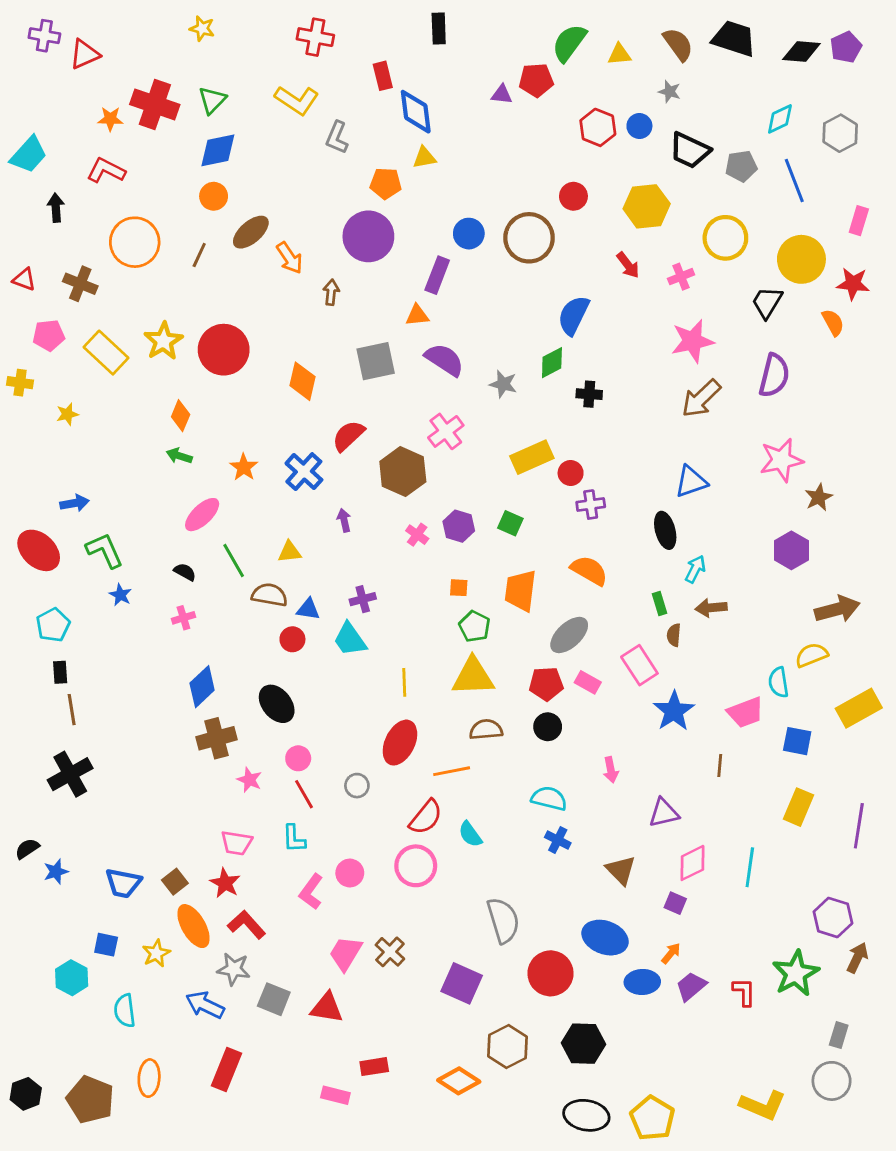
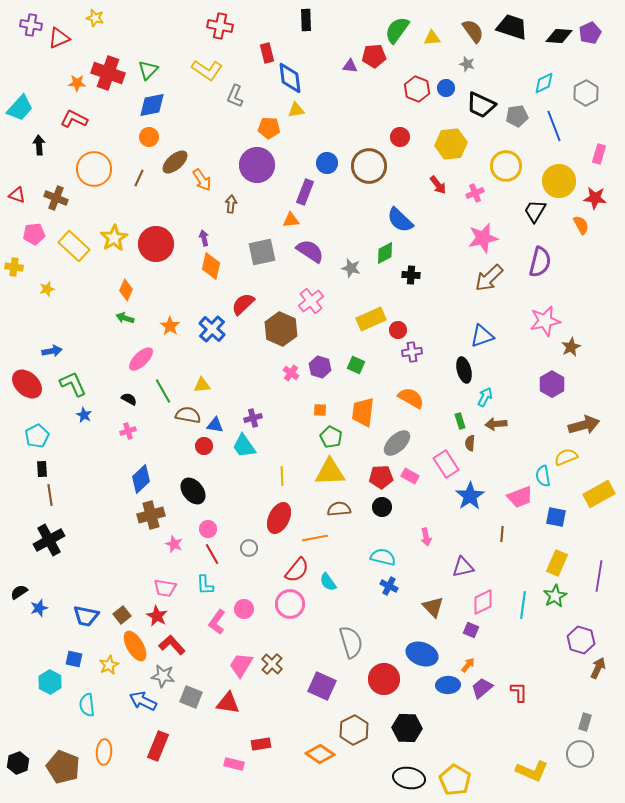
yellow star: (202, 29) -> (95, 18), moved
blue semicircle: (573, 315) -> (400, 220), turned -72
purple arrow: (344, 520) -> (204, 238), moved
green star: (796, 973) -> (555, 596), moved, size x0.7

